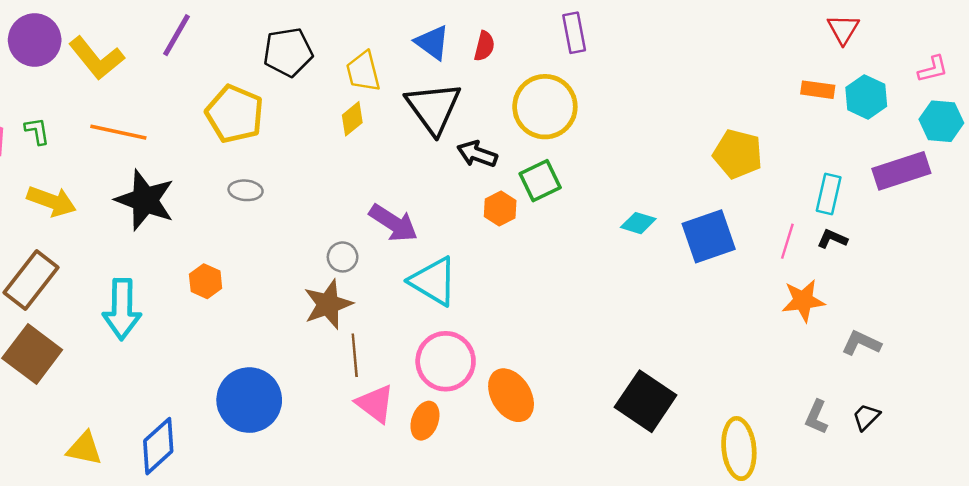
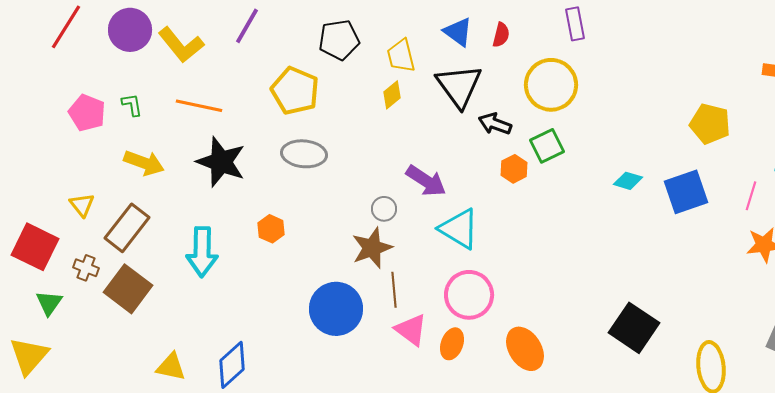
gray ellipse: (246, 190) -> (304, 154), size x1.6
orange ellipse: (511, 395) -> (525, 349), moved
blue circle: (249, 400) -> (336, 309), moved

